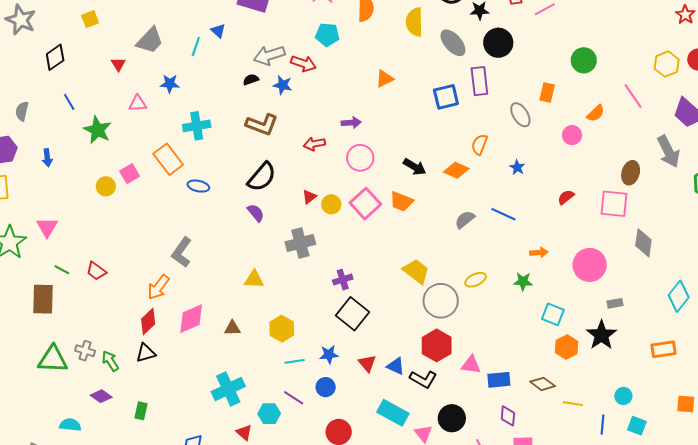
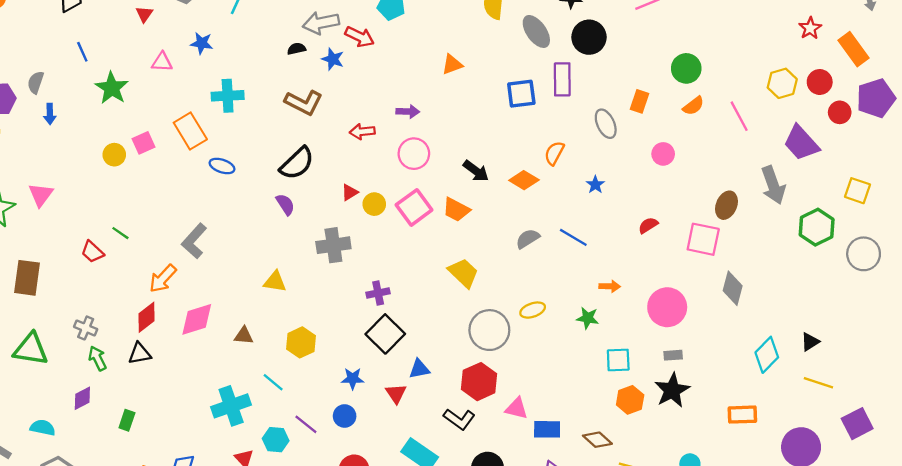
gray semicircle: (22, 111) -> (36, 82), moved
orange semicircle: (596, 113) -> (693, 106), moved
green line: (62, 270) -> (120, 233), moved
yellow trapezoid: (416, 271) -> (463, 273), moved
gray rectangle: (615, 303) -> (673, 355), moved
cyan square: (553, 314) -> (618, 360), turned -30
gray cross: (85, 351) -> (86, 328), moved
cyan line: (295, 361) -> (273, 382), moved, turned 42
blue triangle: (396, 366) -> (419, 369), moved, turned -42
purple diamond: (101, 396) -> (82, 398), turned -70

